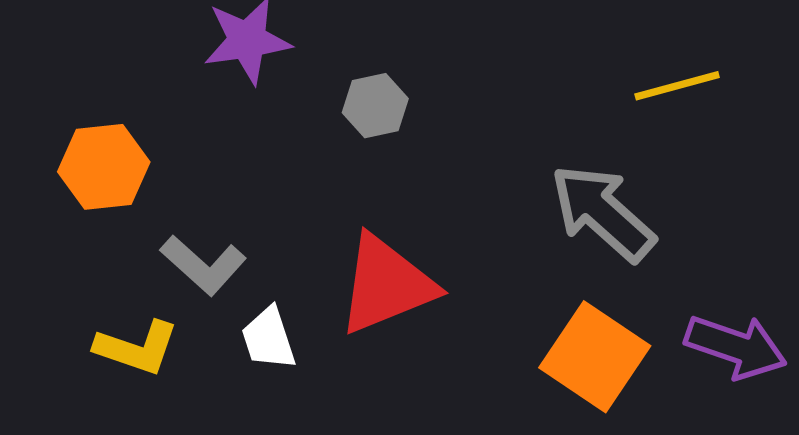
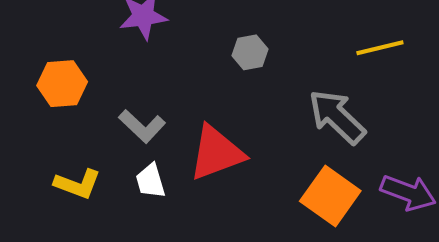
gray hexagon: (375, 106) -> (250, 52), moved
gray L-shape: (203, 265) -> (142, 126), moved

